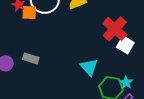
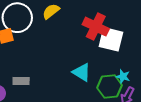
white square: (125, 45) -> (111, 39), size x1.4

